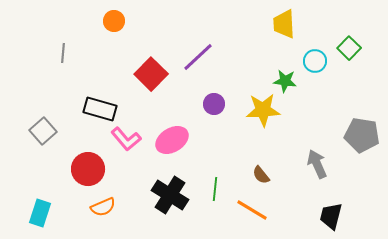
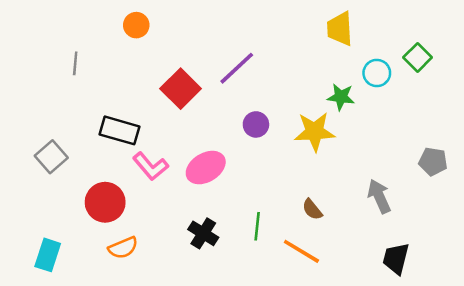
gray pentagon: (362, 135) -> (433, 162), size x0.7
black cross: (170, 195) -> (203, 233), size x0.7

